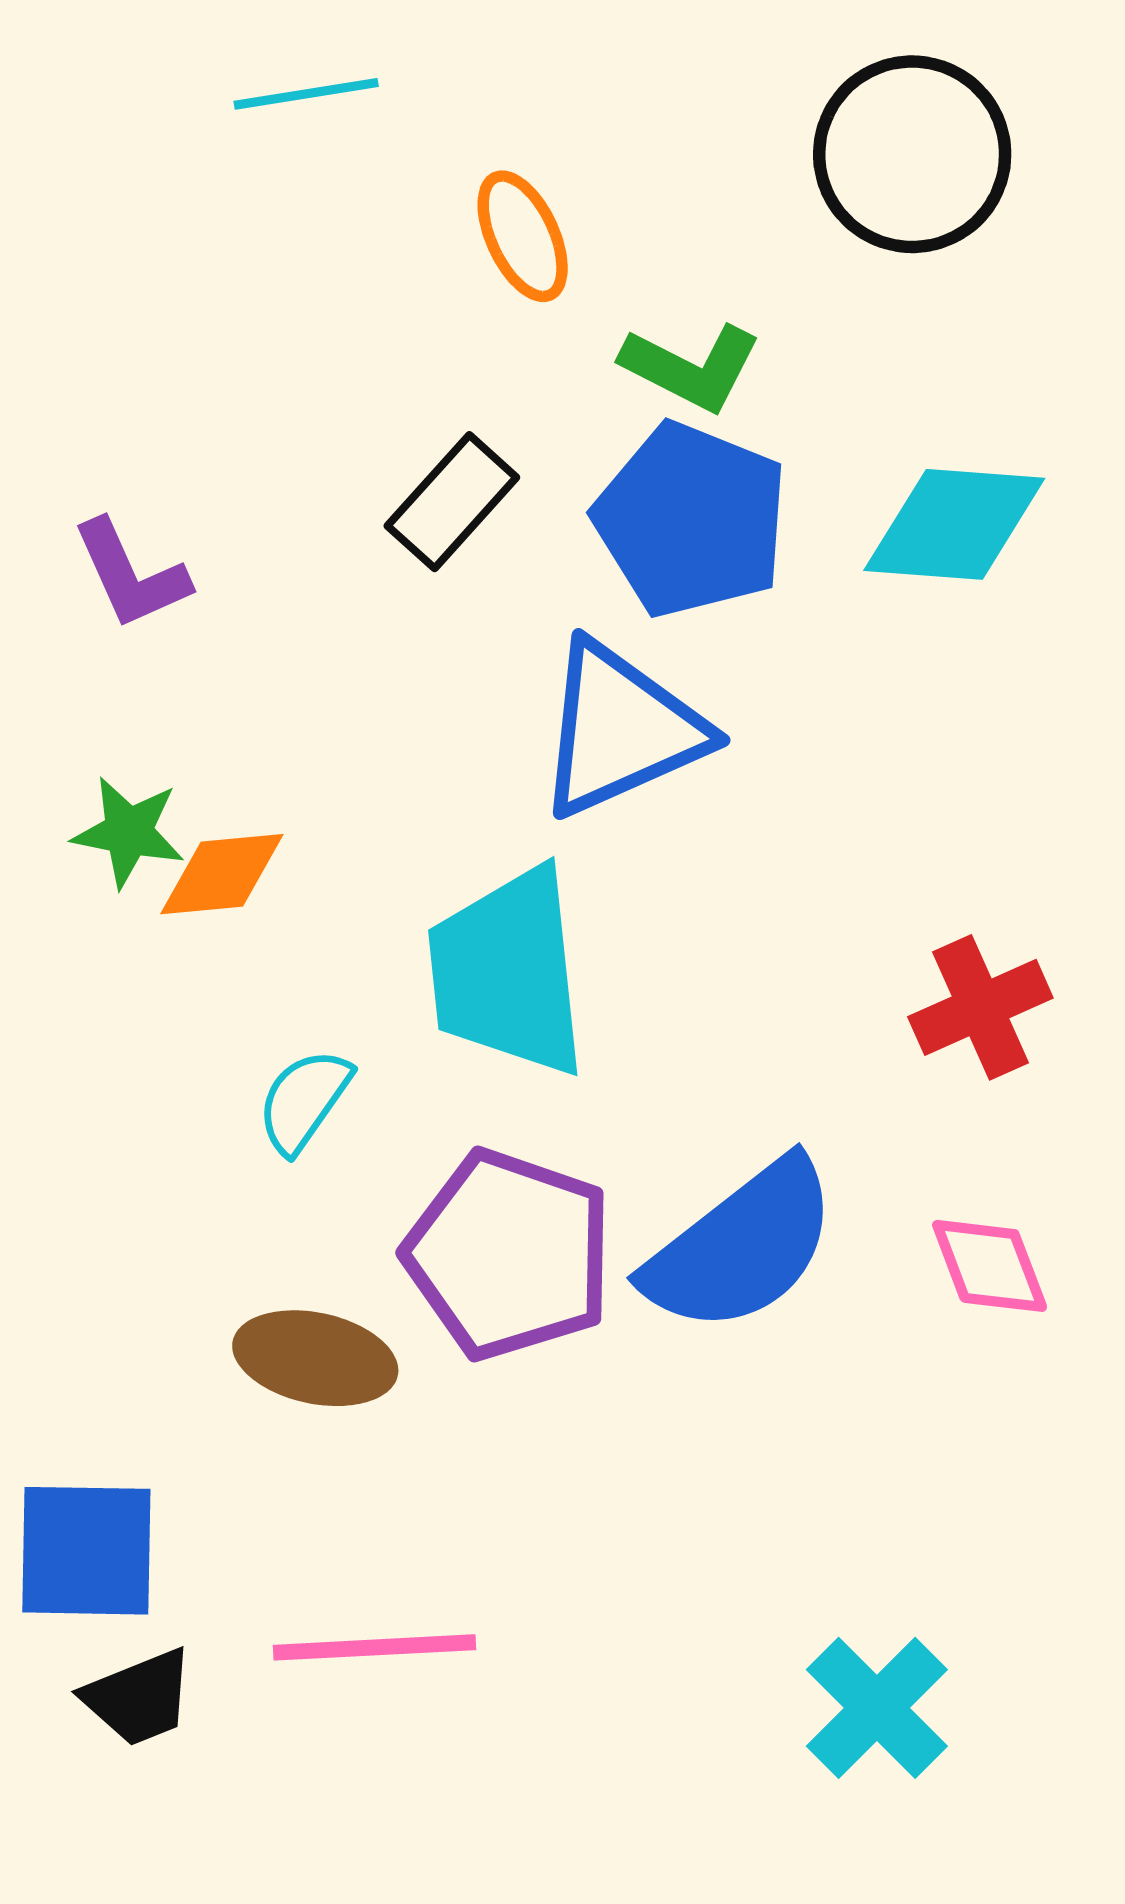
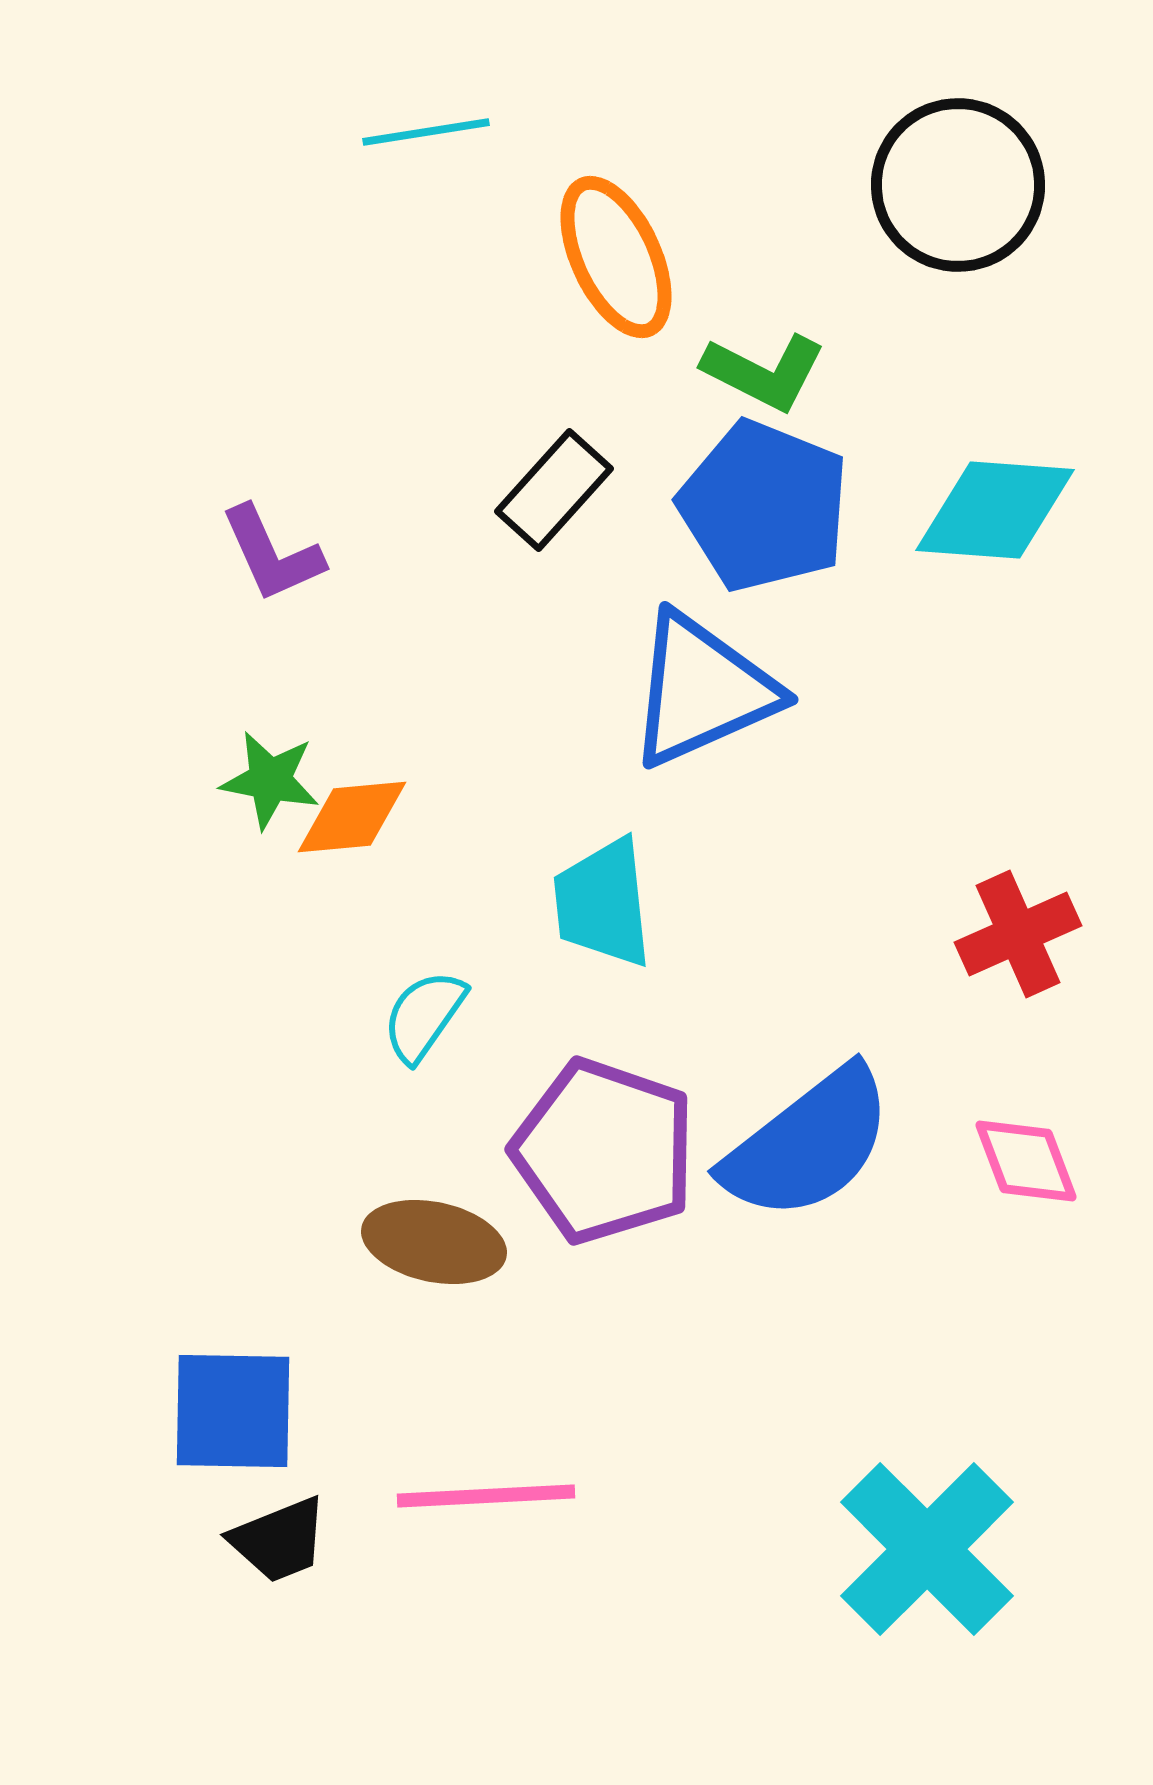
orange ellipse: (523, 236) -> (616, 257), size x1.4
cyan trapezoid: (508, 972) -> (603, 903), size x0.7
cyan cross: (877, 1708) -> (927, 1549), size x1.4

